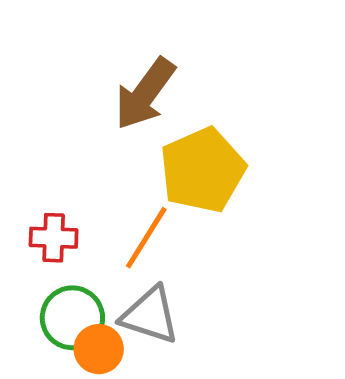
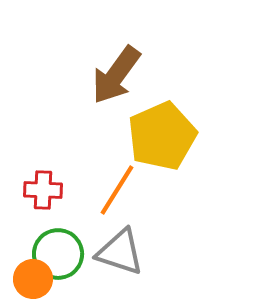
orange circle: (99, 349) -> (33, 279), moved

